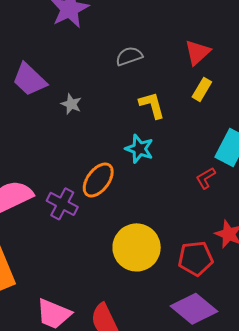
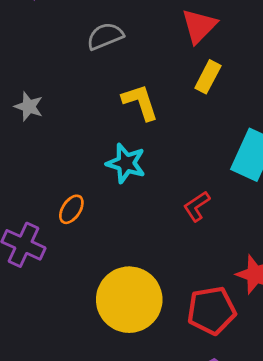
red L-shape: (206, 178) -> (197, 206), moved
orange ellipse: (98, 180) -> (71, 209), size x0.6

